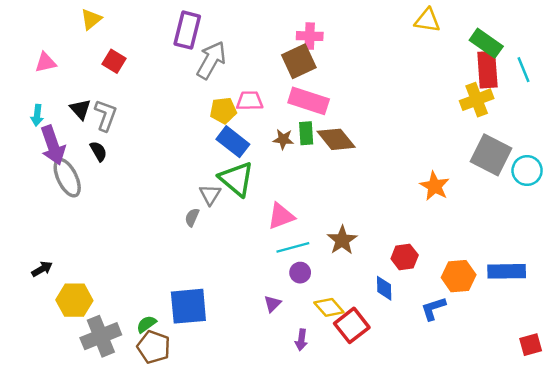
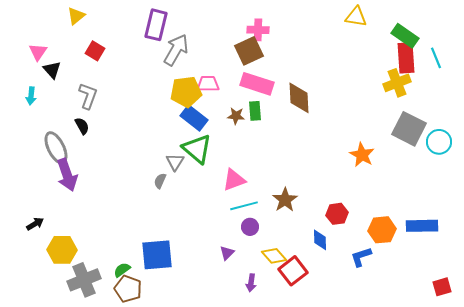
pink triangle: (46, 62) -> (38, 52), turned -42
black triangle: (80, 109) -> (52, 70), moved
yellow pentagon: (223, 110) -> (186, 92), size x1.4
brown diamond: (336, 139) -> (299, 98), moved, turned 36
purple arrow: (53, 145) -> (67, 175), moved

